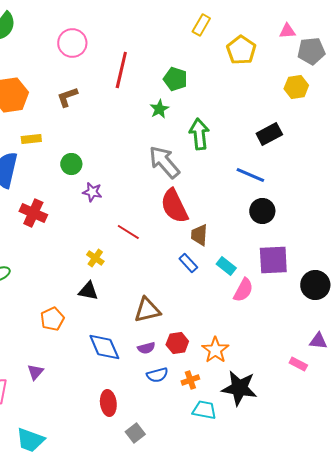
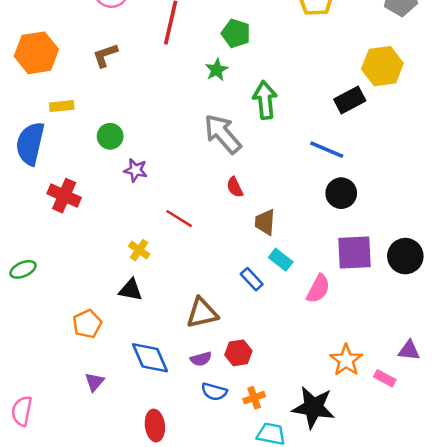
yellow hexagon: (296, 87) -> (382, 66), moved, size x1.4
red semicircle: (174, 206) -> (235, 187), size x0.5
blue rectangle: (188, 263) -> (252, 279), moved
cyan rectangle: (226, 266) -> (281, 260), moved
black circle: (315, 285) -> (405, 256), moved
orange star: (215, 350) -> (346, 360), moved
purple triangle: (35, 372) -> (94, 382), moved
blue semicircle: (157, 375) -> (214, 392), turned 30

